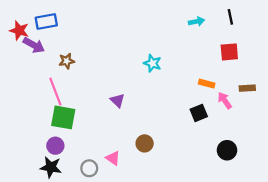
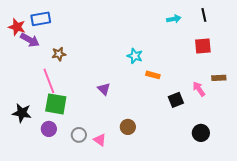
orange rectangle: (207, 84) -> (153, 75), moved
black star: (51, 167) -> (22, 113), moved
gray circle: (89, 168) -> (79, 135), moved

